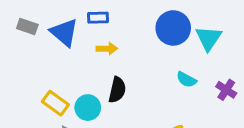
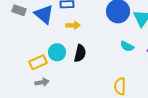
yellow rectangle: (55, 103) -> (38, 62), turned -60
cyan circle: (88, 108) -> (57, 52), moved

